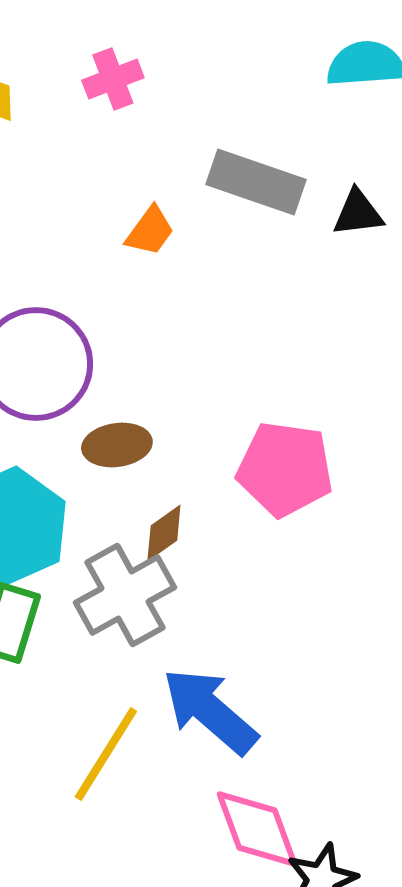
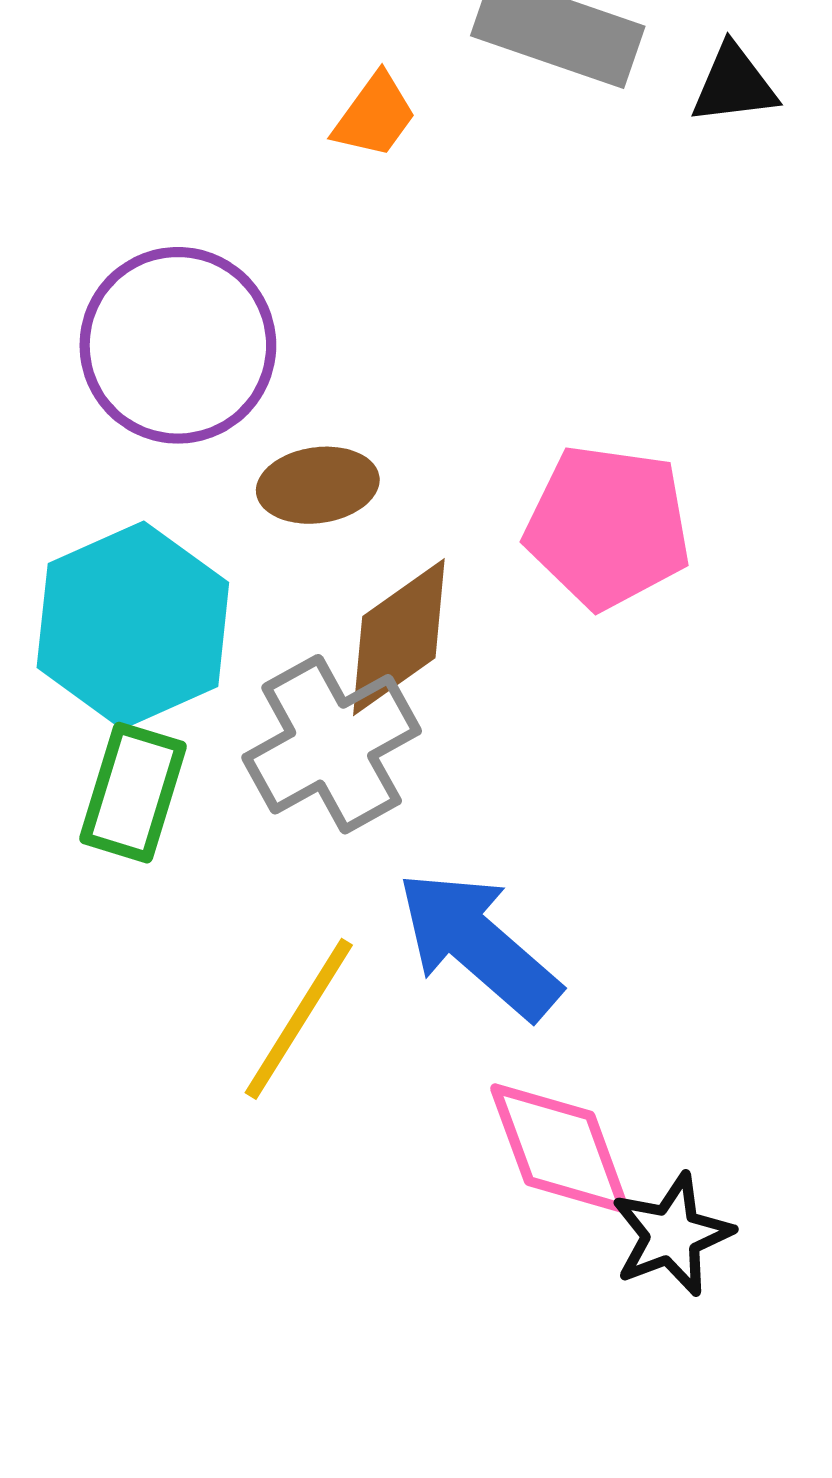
brown diamond: (164, 533) -> (399, 637), size x1.6

